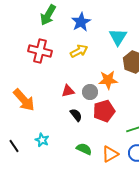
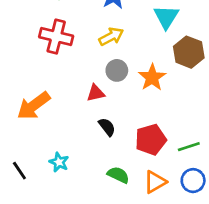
orange star: (108, 80) -> (152, 77), turned -30
gray circle: (90, 92) -> (117, 70), moved
orange arrow: (24, 100) -> (34, 106), turned 95
red pentagon: (104, 111) -> (151, 140), moved

